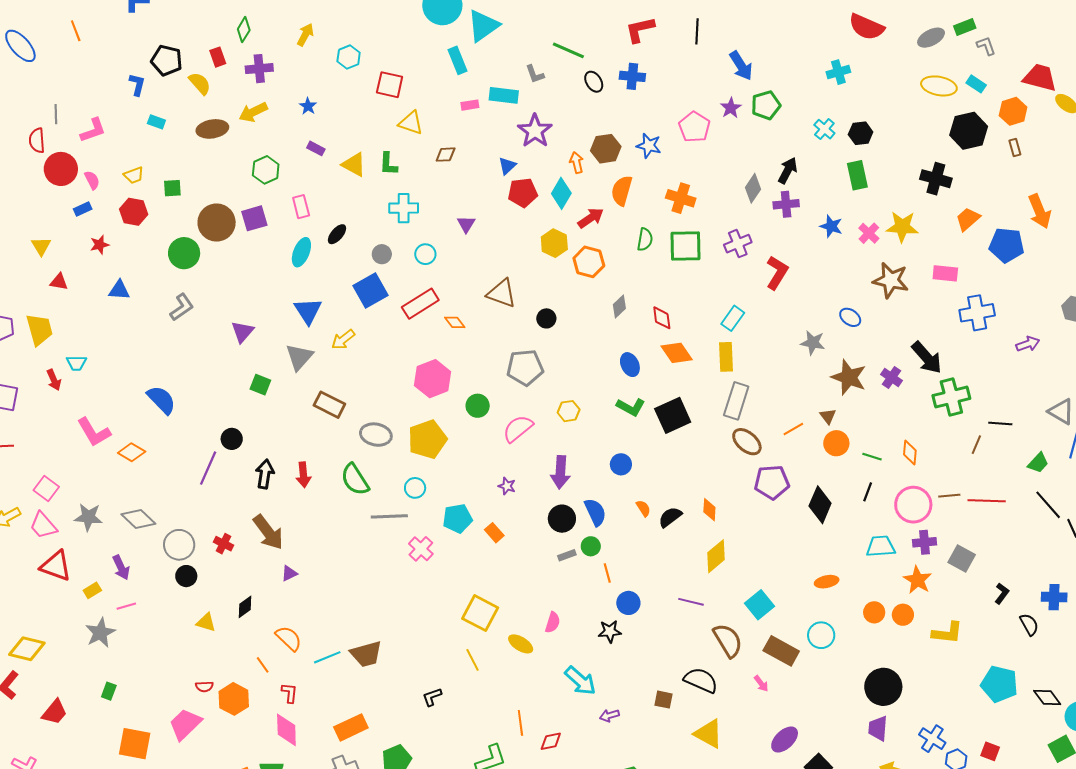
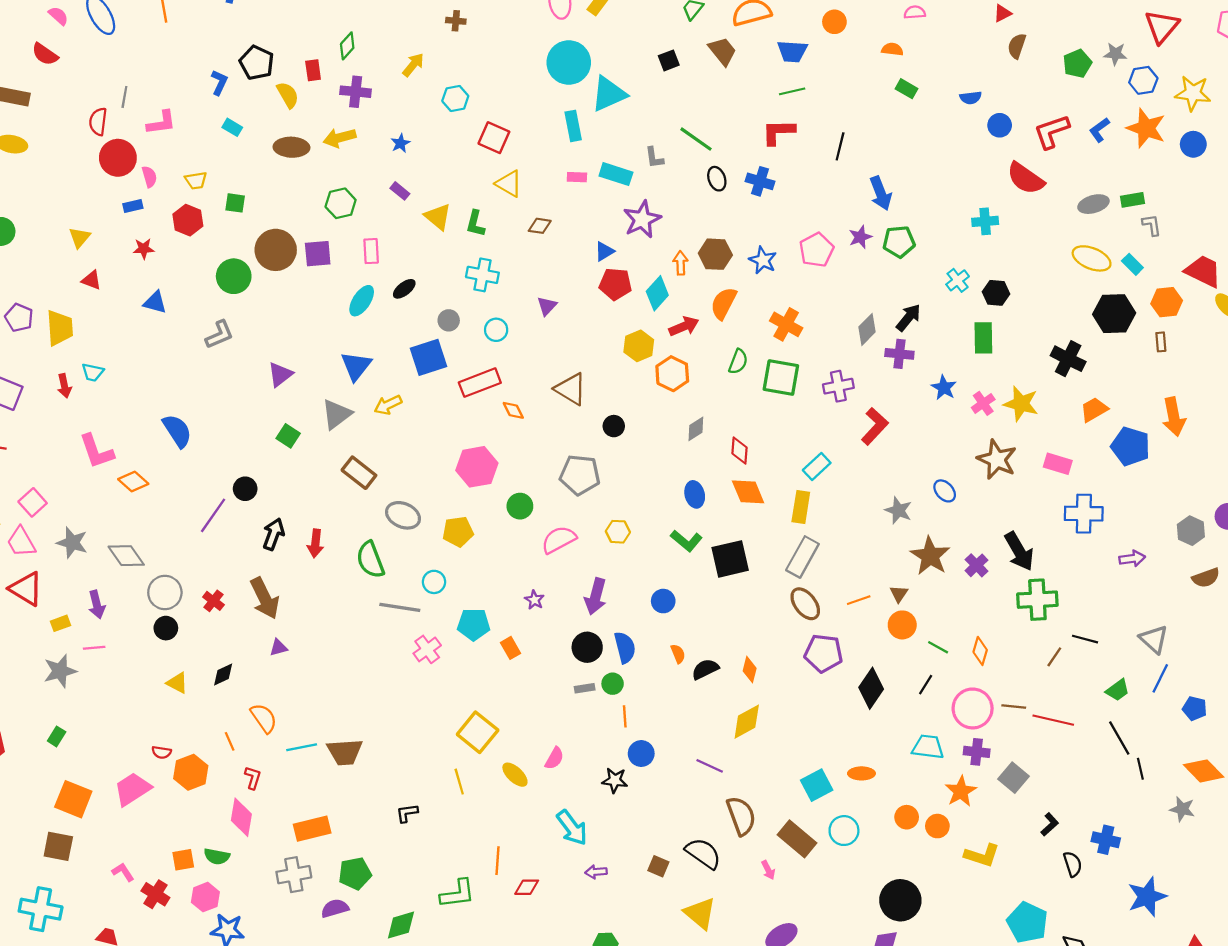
yellow pentagon: (427, 439) -> (458, 532), size x0.7
cyan square: (759, 605) -> (817, 785), moved

